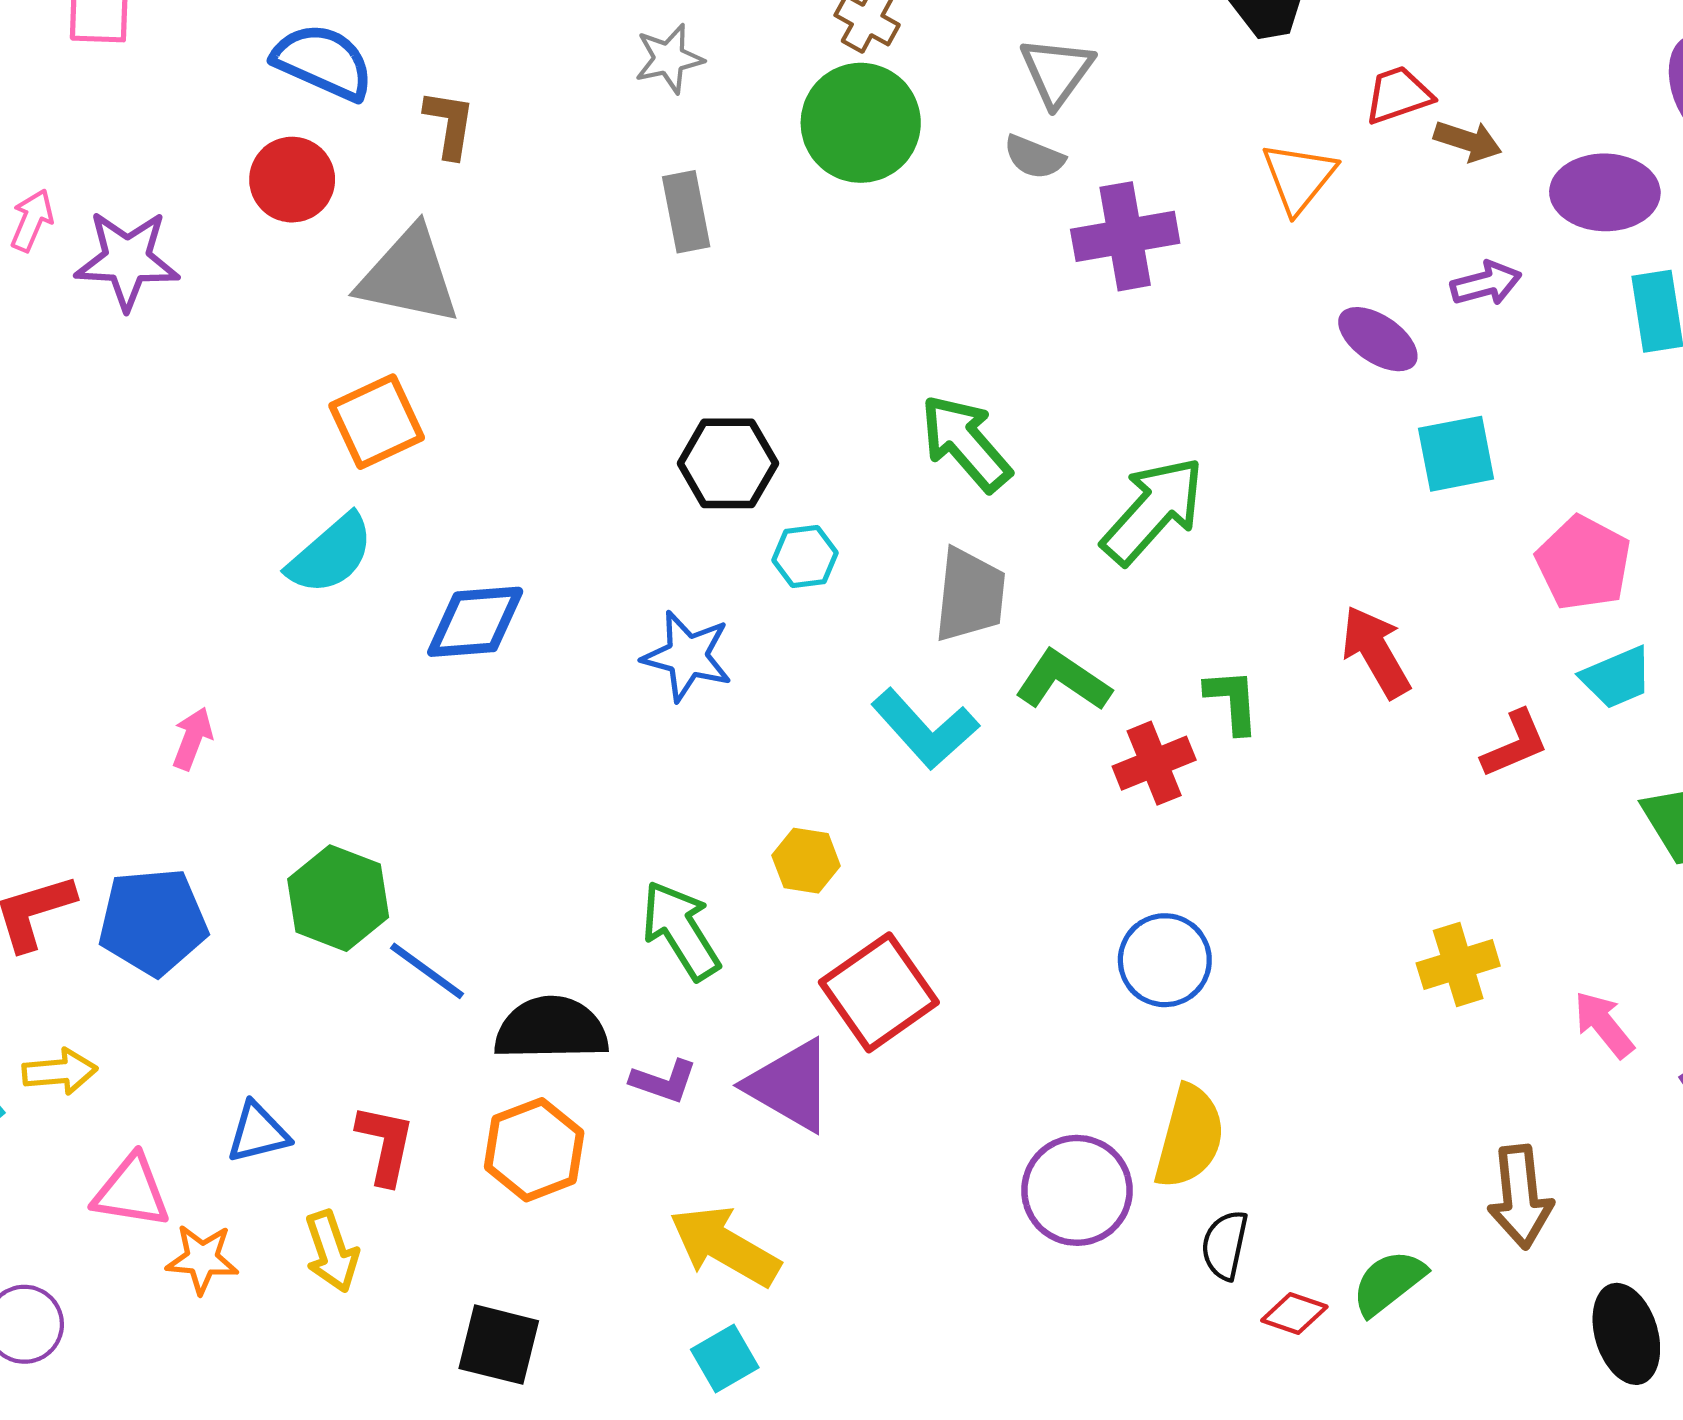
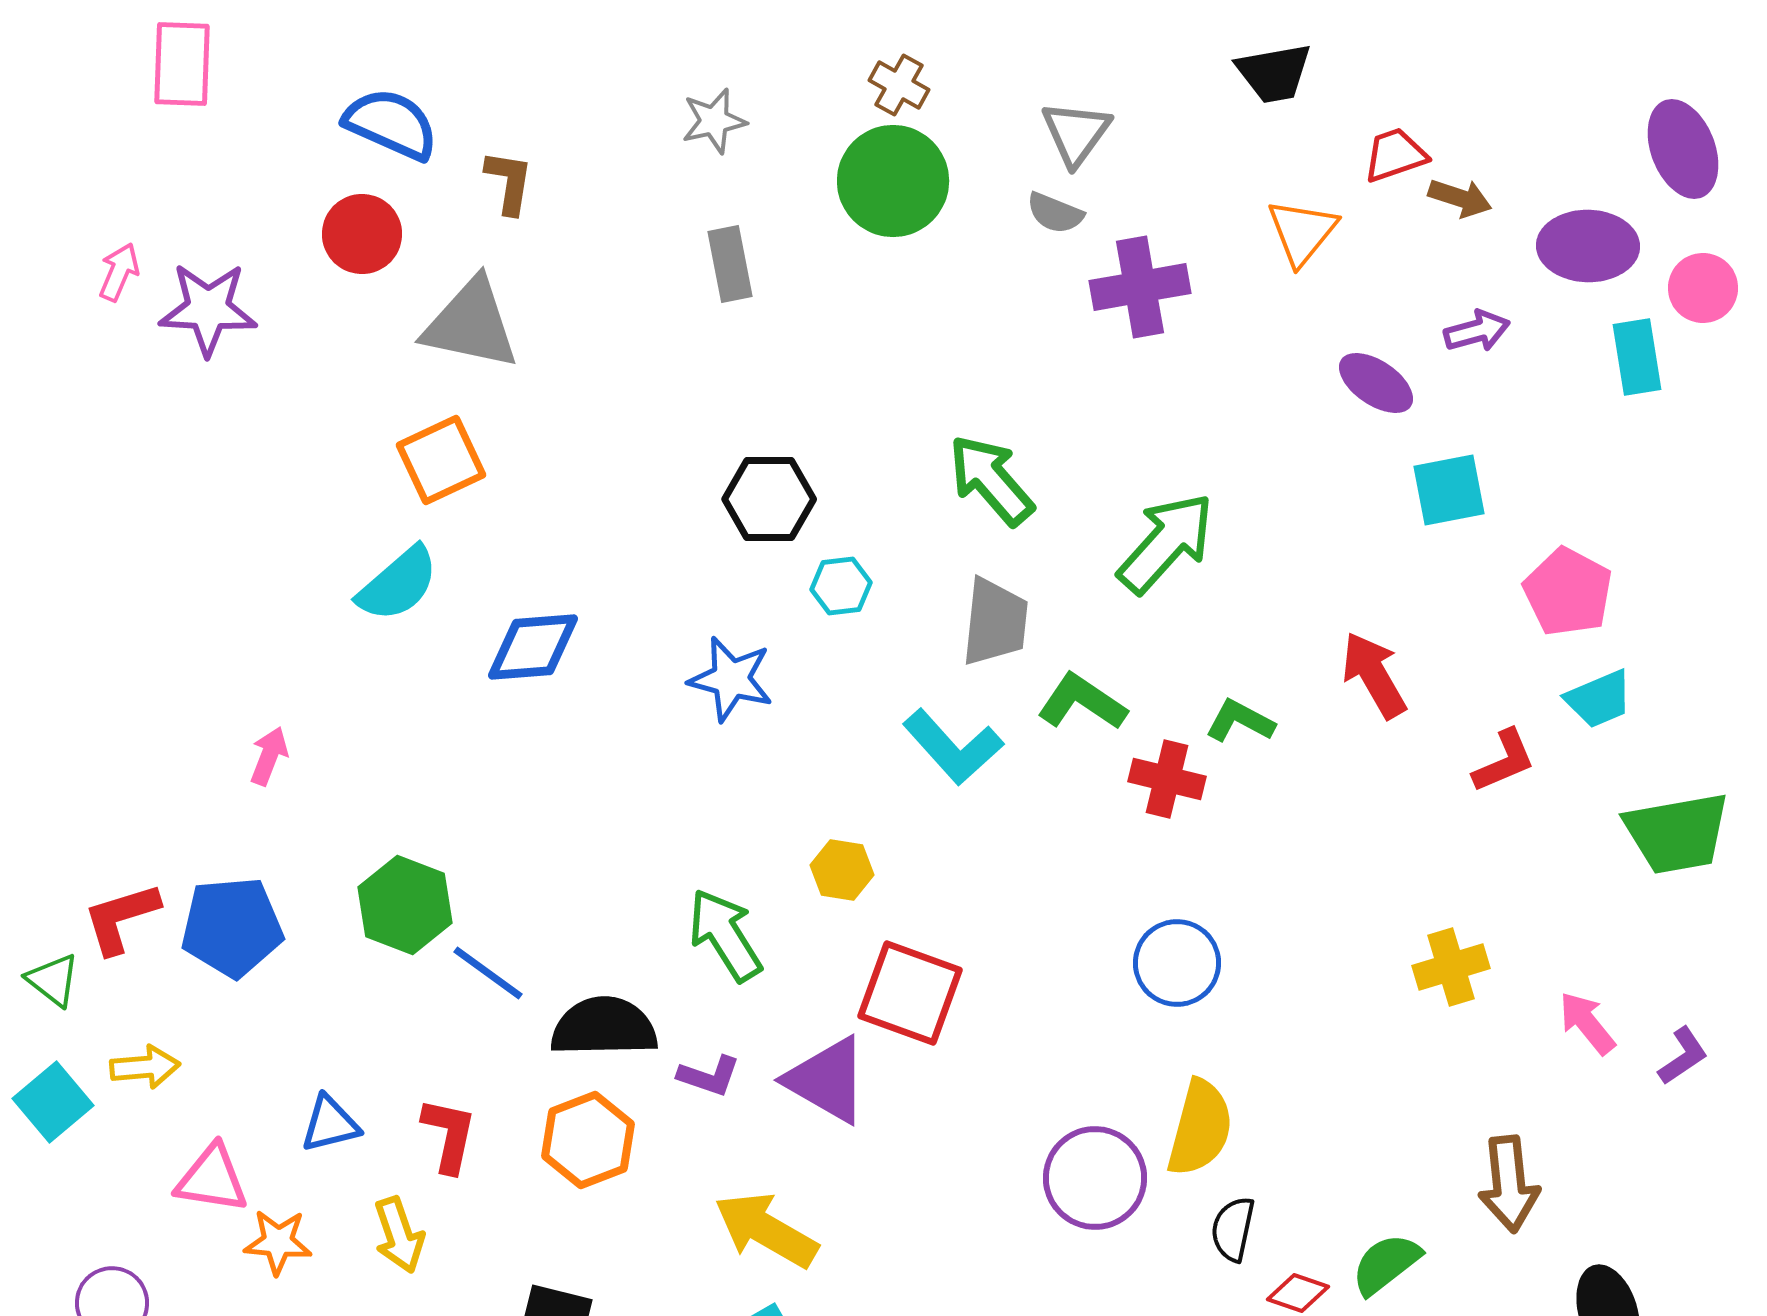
green L-shape: (1232, 701) -> (1240, 721), turned -58
red cross: (1154, 763) -> (1167, 779), turned 36
red square: (879, 992) -> (910, 993), turned -35

